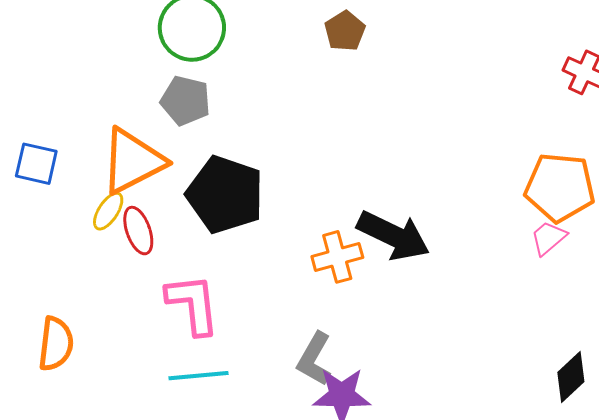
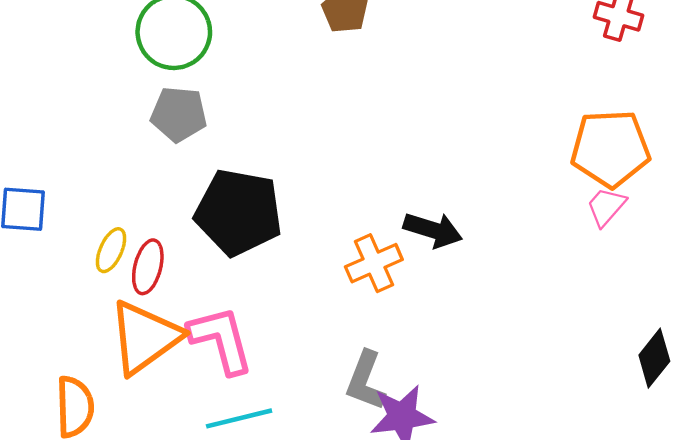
orange triangle: (133, 161) -> (145, 337), moved
red ellipse: (138, 231) -> (148, 267), turned 42
black arrow: (393, 236) -> (433, 230), size x0.7

